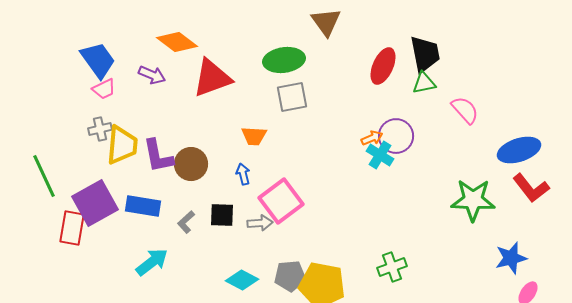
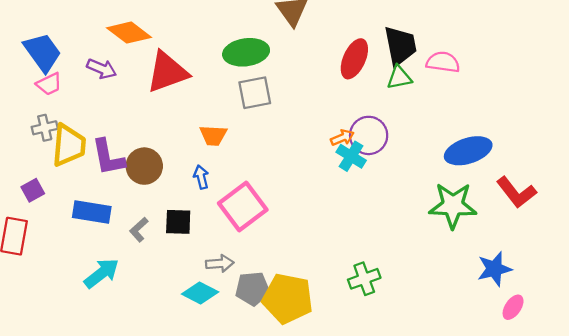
pink semicircle: (465, 110) -> (443, 62), moved, turned -40
blue ellipse: (519, 150) -> (468, 151), moved
purple square: (95, 203) -> (33, 190), moved, size x0.5
gray arrow: (260, 223) -> (220, 263), moved

